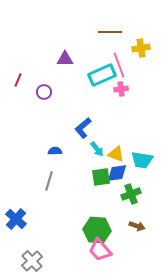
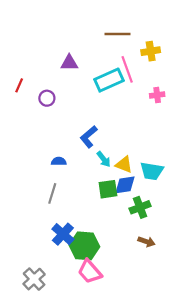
pink cross: (121, 89) -> (157, 95), moved
blue cross: (16, 219) -> (63, 234), moved
green hexagon: (97, 230) -> (84, 246), moved
pink trapezoid: (100, 250) -> (90, 272), moved

